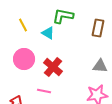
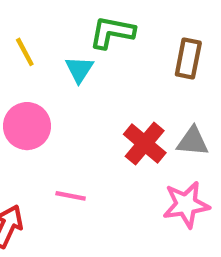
cyan triangle: (48, 33) -> (79, 69), turned 32
red cross: (53, 67) -> (145, 143), moved

